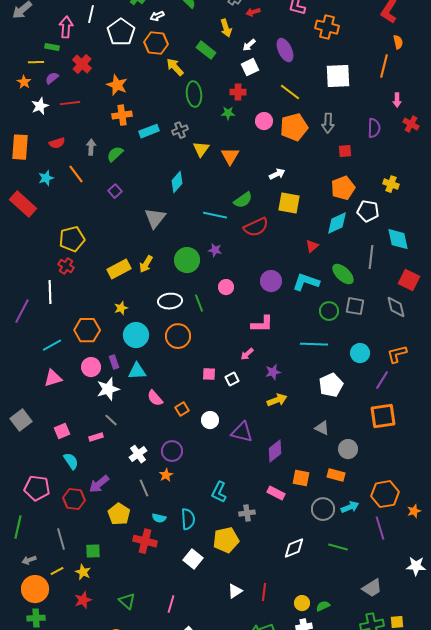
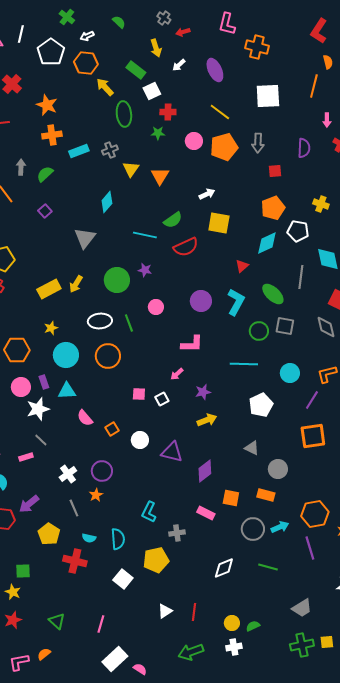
white square: (250, 67) -> (152, 91), moved
cyan L-shape: (306, 282) -> (236, 302), turned 100

